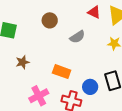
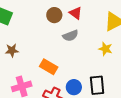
red triangle: (94, 12) -> (76, 13), moved
brown circle: (50, 20) -> (54, 15), moved

